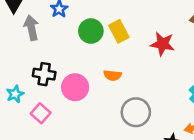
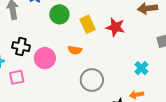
yellow rectangle: (119, 31) -> (88, 24), moved
pink square: (41, 113) -> (17, 77), turned 35

